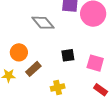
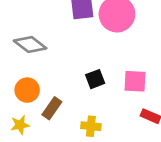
gray diamond: (43, 23) -> (30, 44), moved
yellow cross: (58, 87) -> (91, 126), turned 32

